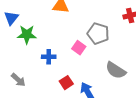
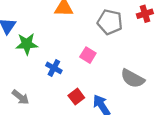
gray pentagon: (98, 33) -> (110, 22), moved
blue cross: (49, 57) -> (54, 68), turned 32

